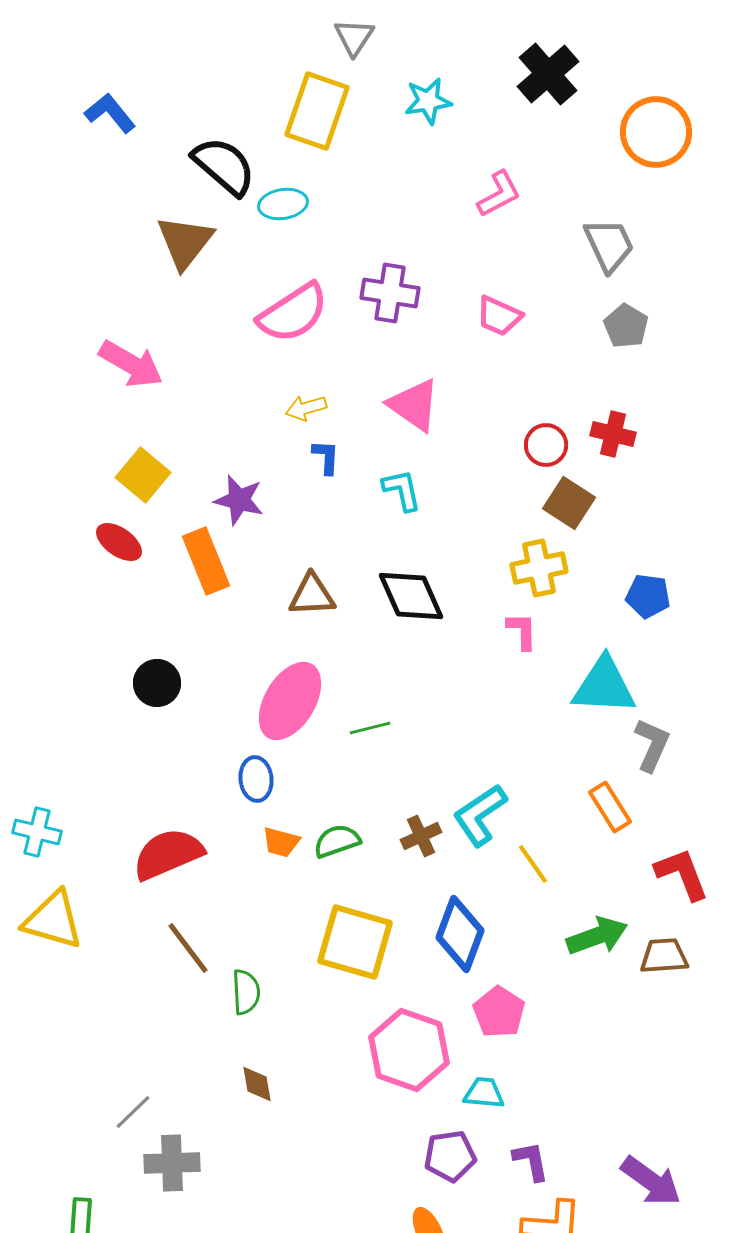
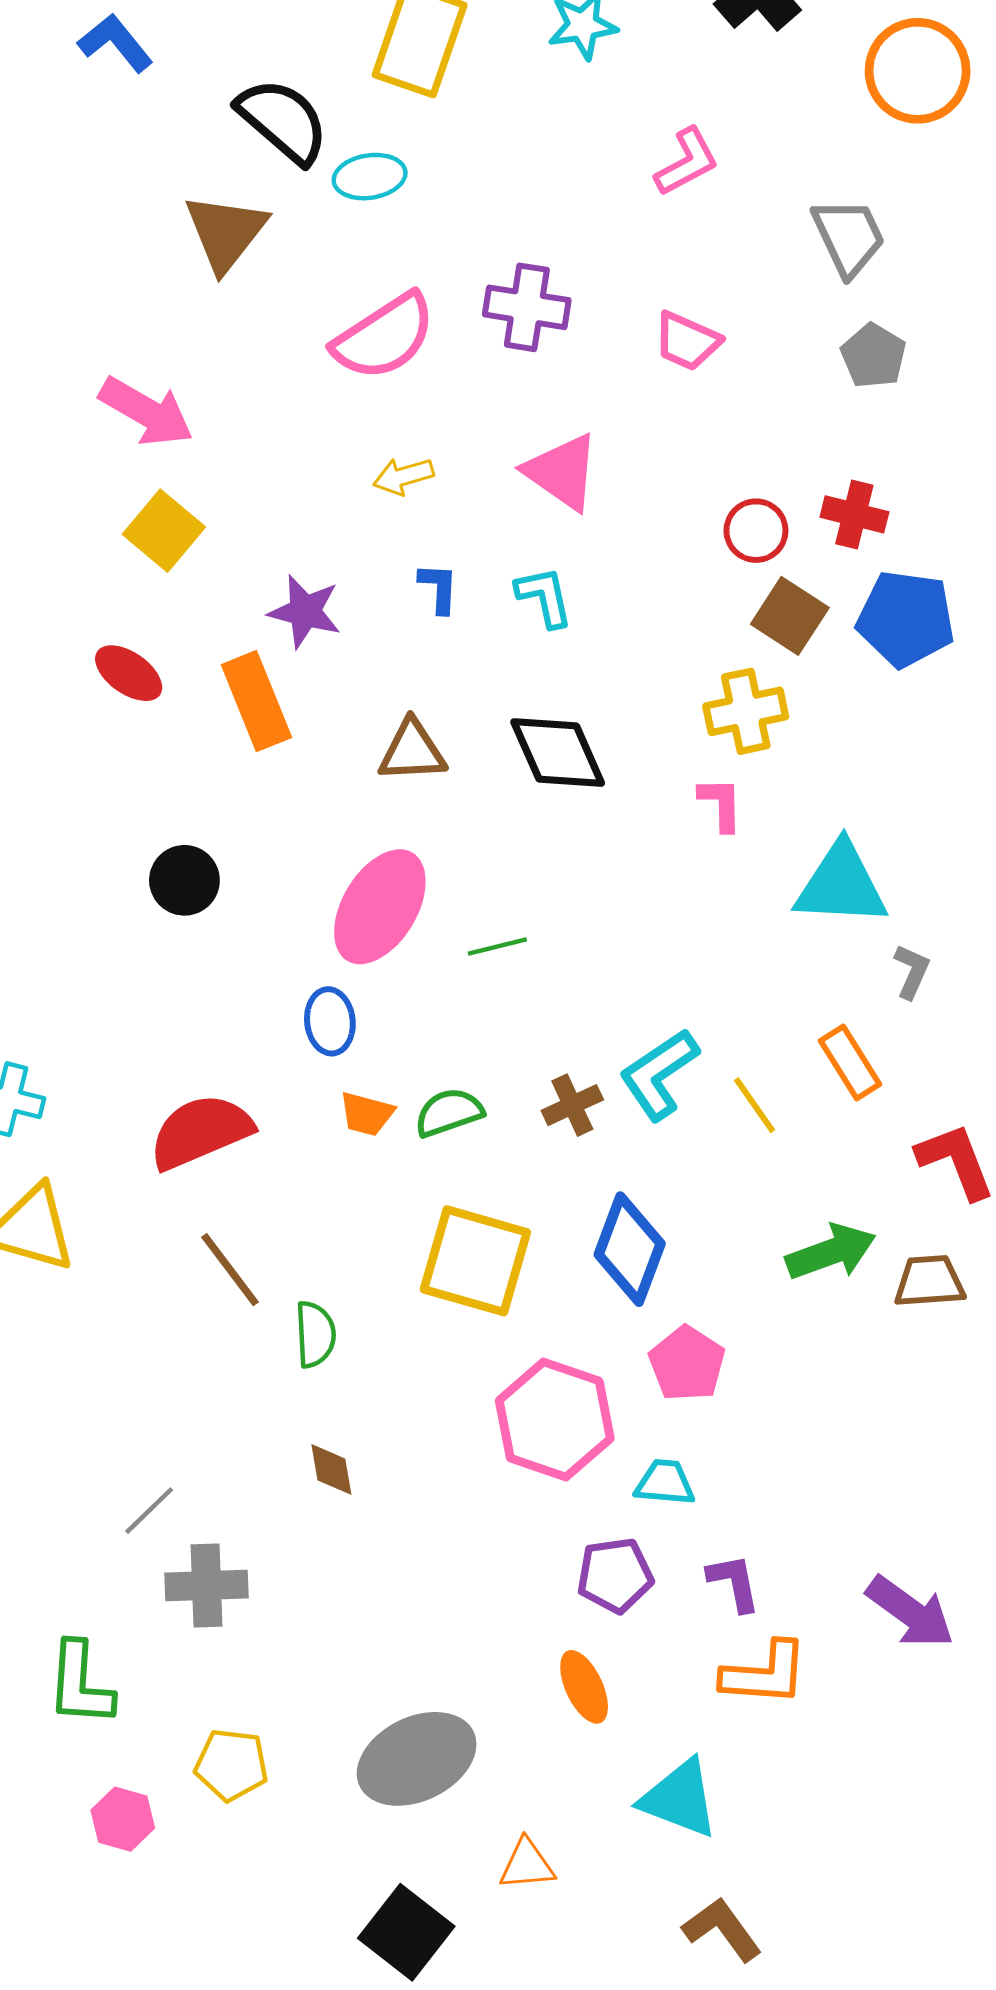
blue L-shape: (326, 457) -> (439, 588), moved
yellow square: (143, 475) -> (164, 531), moved
blue pentagon: (648, 596) -> (906, 619), moved, size x1.5
gray L-shape: (652, 745) -> (912, 971), size x0.7
yellow line: (533, 864) -> (755, 1105), moved

